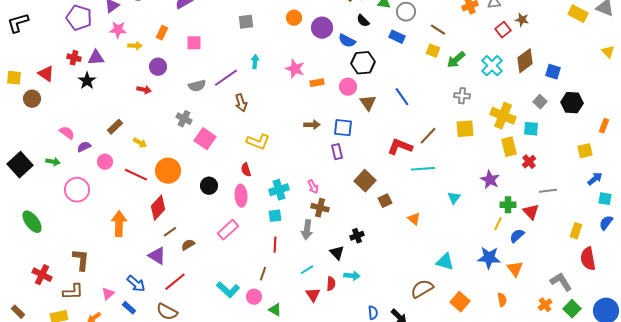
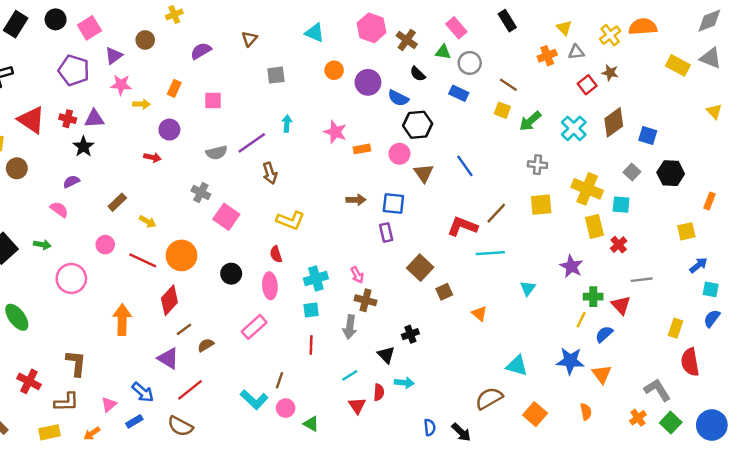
red triangle: (46, 74) -> (31, 120), moved, size x1.4
purple semicircle: (84, 147) -> (71, 182), moved
brown line: (263, 274) -> (280, 380), moved
blue rectangle: (129, 308) -> (134, 421), turned -72

